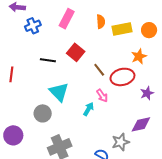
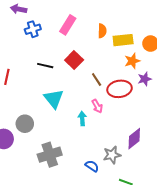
orange star: (139, 56) -> (132, 61), moved
purple star: (147, 93) -> (145, 79), moved
cyan arrow: (88, 109) -> (82, 119), turned -40
gray circle: (43, 113) -> (25, 124), moved
purple diamond: (141, 124) -> (134, 139), turned -30

